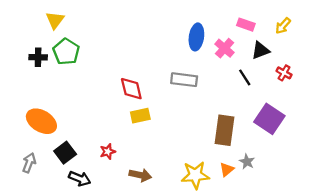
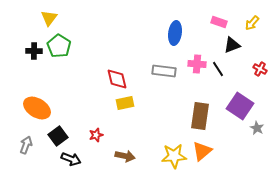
pink cross: (225, 48) -> (197, 64), moved, turned -36
red cross: (284, 73) -> (260, 69), moved
gray star: (247, 162) -> (257, 128), moved
orange triangle: (227, 170) -> (202, 151), size x1.5

